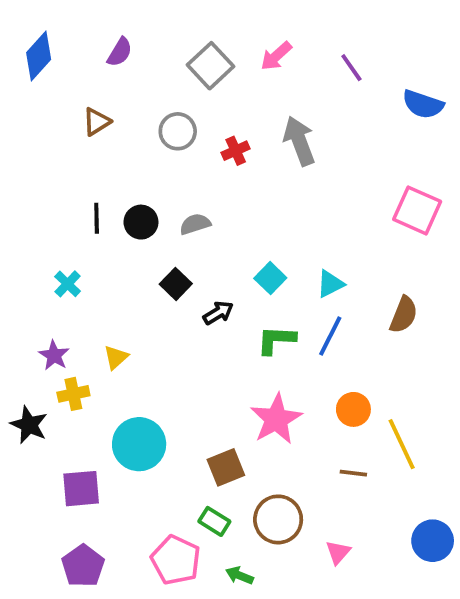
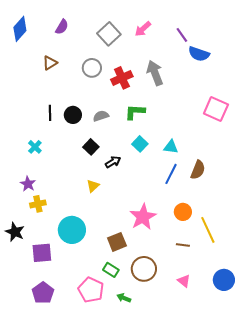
blue semicircle: (423, 104) -> (199, 54), moved
red cross: (236, 151) -> (122, 78), size x1.5
cyan triangle: (330, 284) -> (171, 147), turned 35
brown semicircle: (404, 315) -> (198, 170), moved
green L-shape: (276, 340) -> (135, 112), moved
yellow triangle: (116, 357) -> (93, 186), moved
black star: (29, 425) -> (15, 232), moved
pink triangle: (338, 552) -> (184, 281), moved, turned -32

